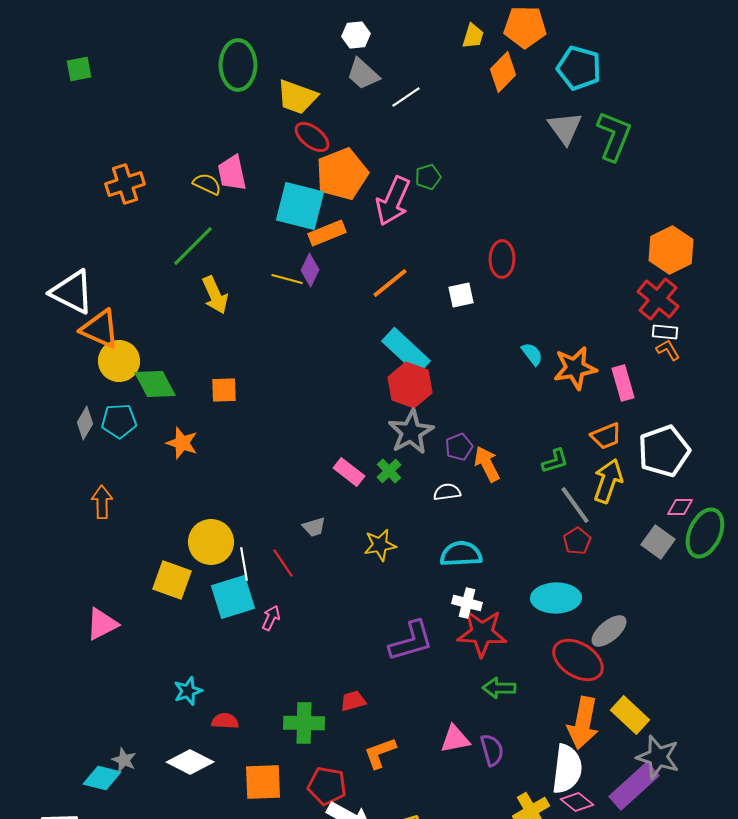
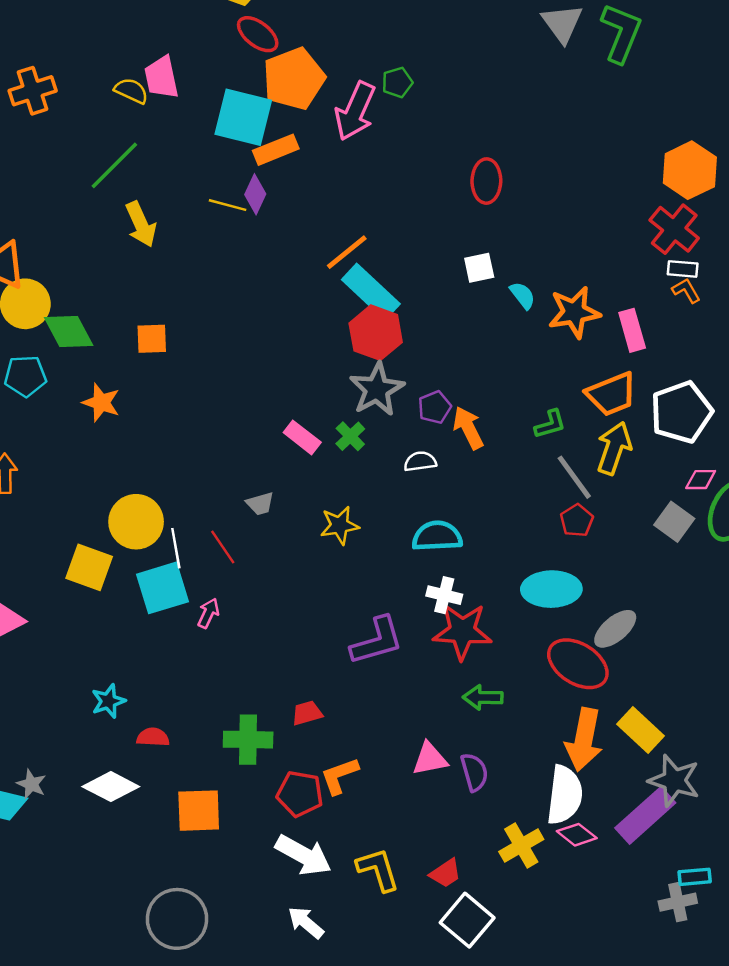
orange line: (390, 283) -> (347, 252), moved
white square: (461, 295) -> (479, 268), moved
orange trapezoid: (606, 436) -> (612, 394), size x1.4
red pentagon: (327, 786) -> (300, 794), moved

